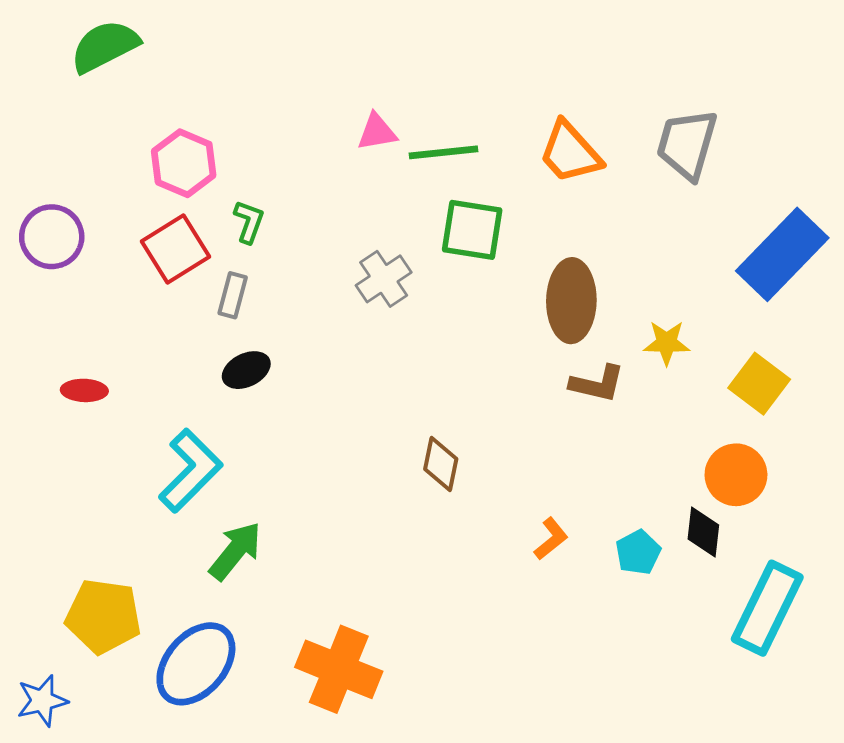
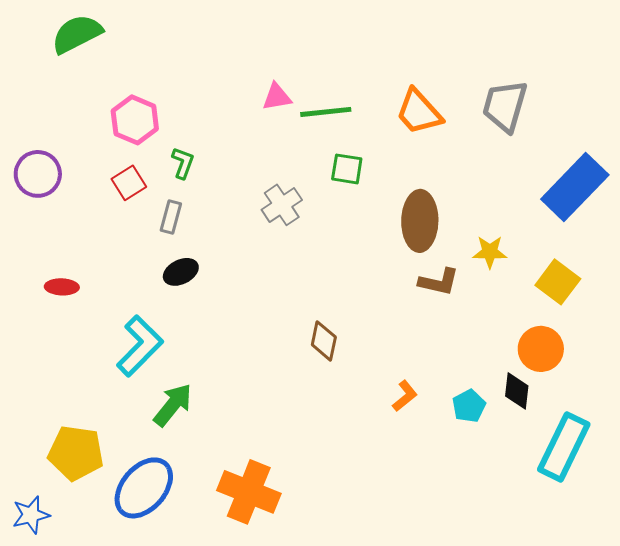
green square: (472, 230) -> (347, 169), size x0.7
red square: (175, 249) -> (129, 183), size x0.7

